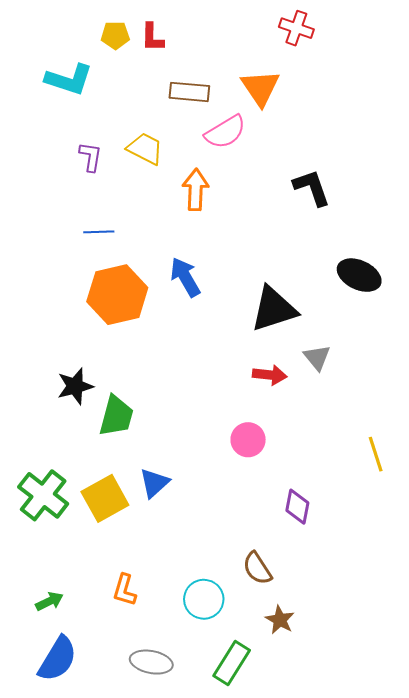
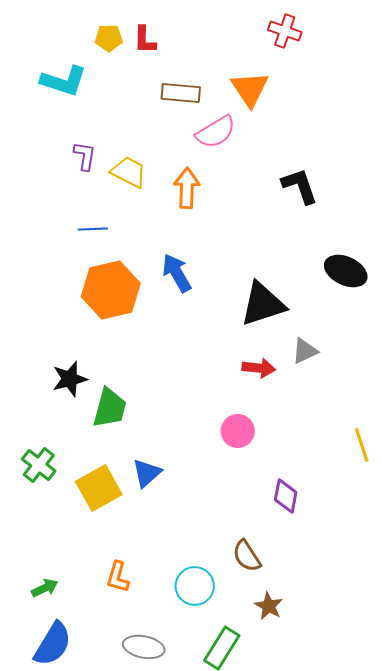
yellow trapezoid: (145, 149) -> (129, 172), moved
gray triangle: (317, 357) -> (305, 351), turned 44
green cross: (43, 495) -> (39, 465), moved, size x0.7

